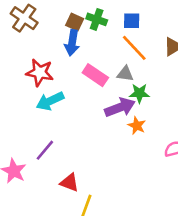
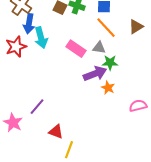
blue arrow: (72, 43) -> (29, 24), moved
red star: (40, 72) -> (16, 47), moved, turned -30
cyan arrow: (50, 101) -> (41, 38), moved, turned -80

